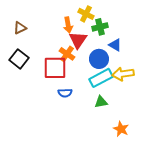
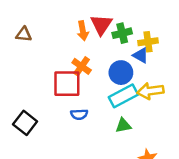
yellow cross: (86, 14) -> (148, 42), moved, turned -35
brown triangle: (20, 28) -> (24, 34), turned 32
red triangle: (78, 40) -> (101, 25), moved
black square: (19, 59) -> (25, 123), moved

